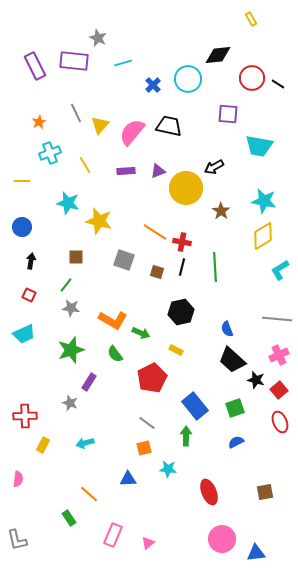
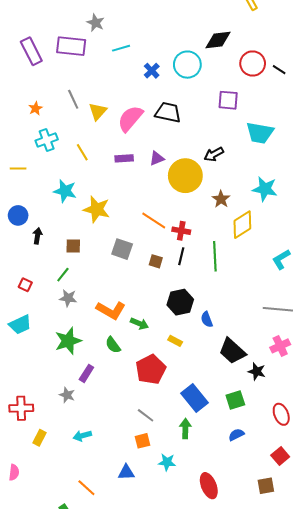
yellow diamond: (263, 236) -> (242, 225), moved
black arrow: (31, 261) -> (37, 236), moved
blue semicircle: (227, 329) -> (207, 319), moved
red square: (279, 390) -> (280, 456), moved

